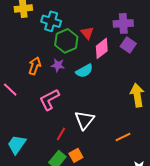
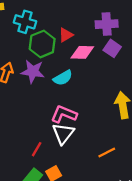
red triangle: (87, 33) -> (66, 35), turned 40
pink diamond: (102, 48) -> (82, 52), turned 40
purple star: (58, 65) -> (33, 71), size x1.5
pink L-shape: (49, 99) -> (64, 114), moved, turned 50

